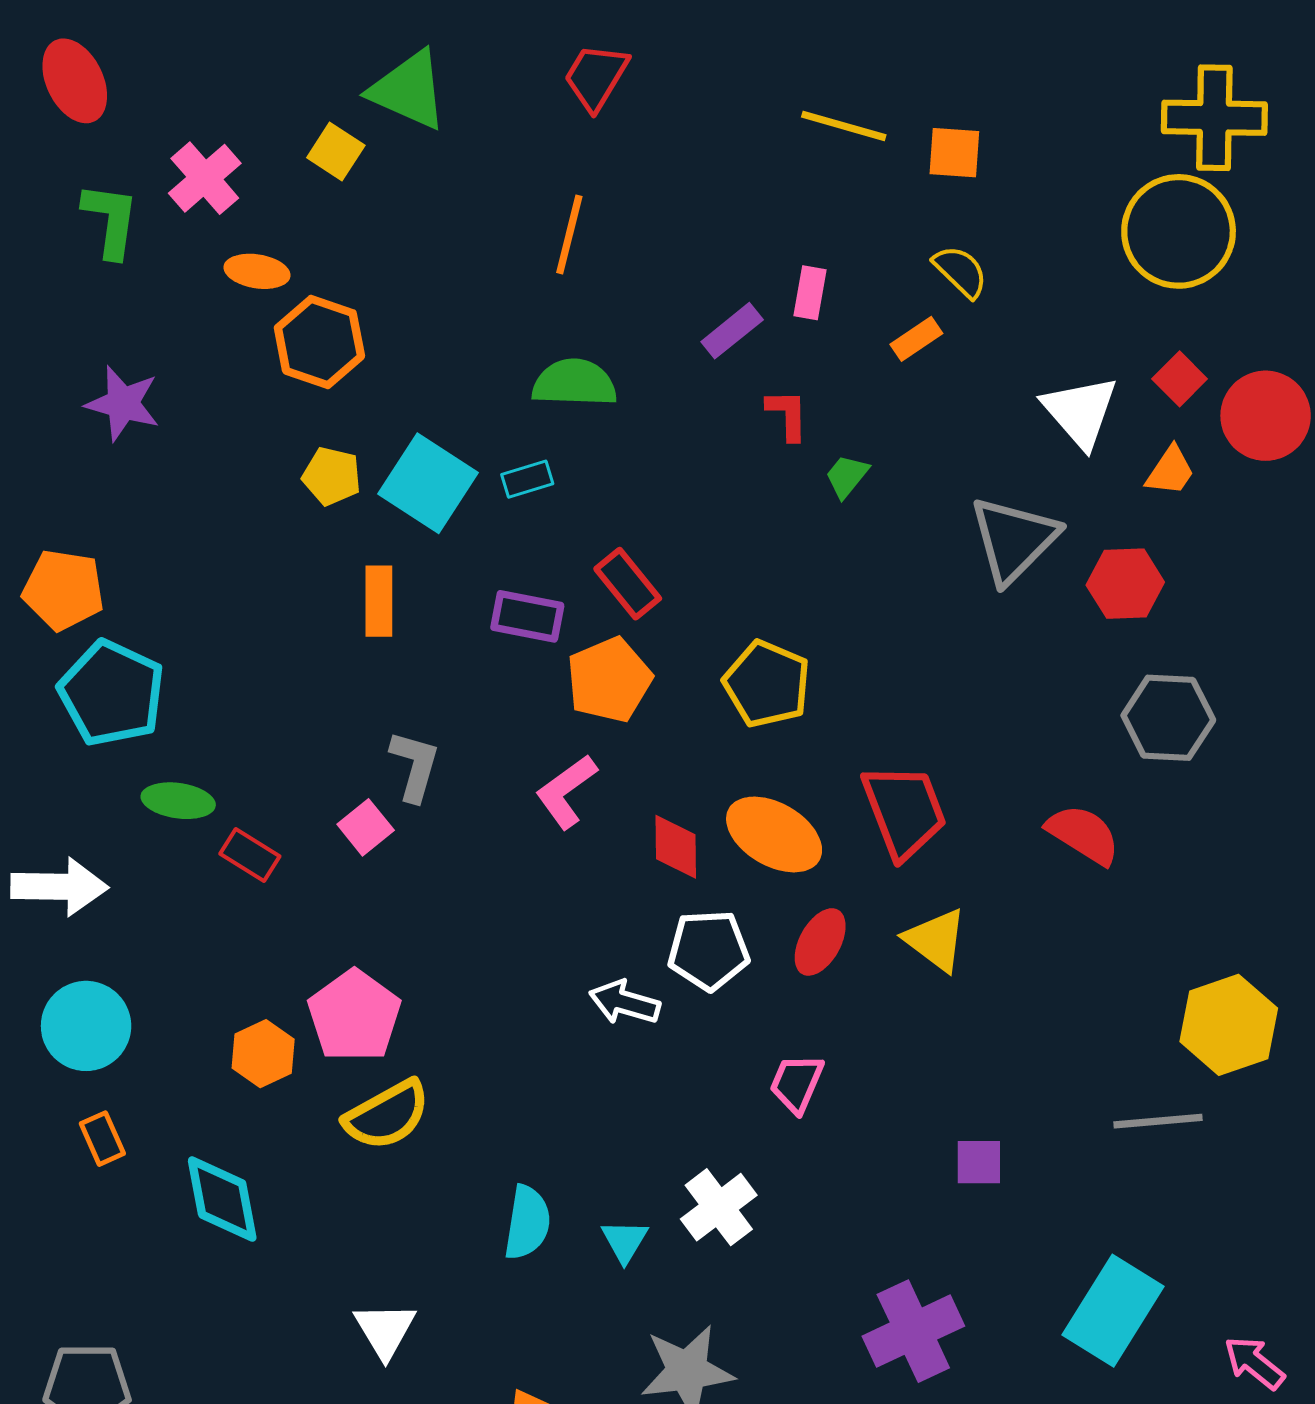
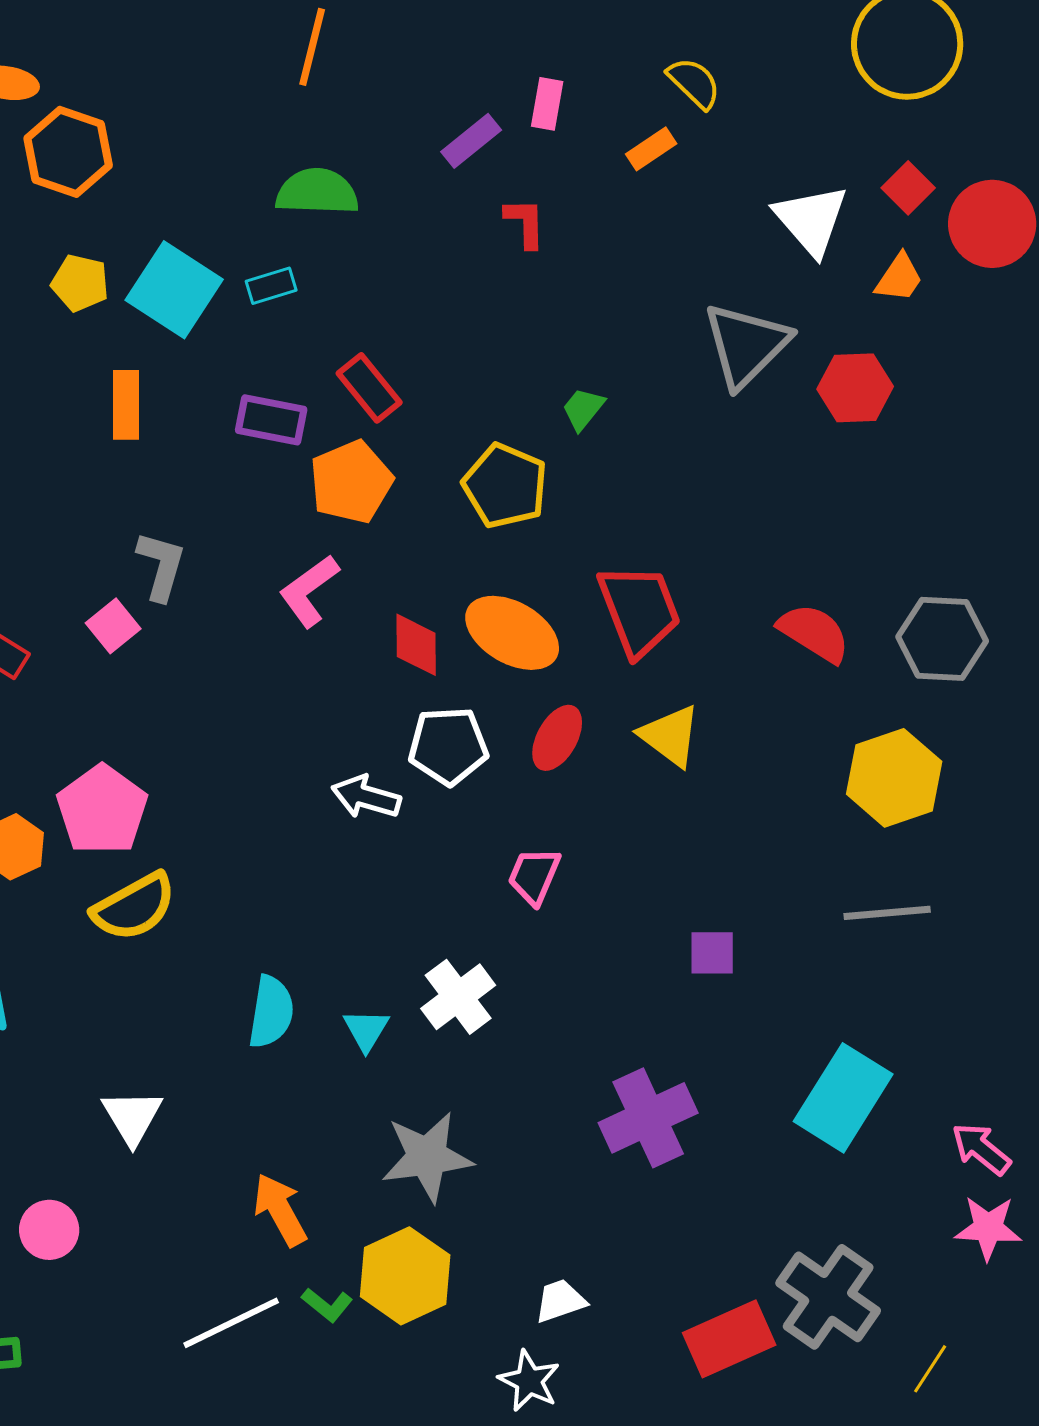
green trapezoid: (847, 476) -> (583, 409), moved
gray hexagon: (1168, 718) -> (942, 639), moved
yellow hexagon: (1229, 1025) -> (894, 778), moved

